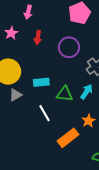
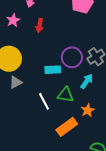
purple circle: (69, 47) -> (72, 57), moved
cyan rectangle: (41, 82) -> (53, 70), moved
green triangle: (65, 94) -> (66, 95), moved

